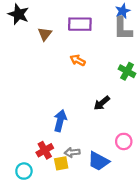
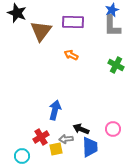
brown triangle: (45, 34) -> (41, 31), size x1.6
black arrow: (102, 103) -> (81, 129), moved, turned 63
blue trapezoid: (99, 161) -> (90, 147), turned -120

